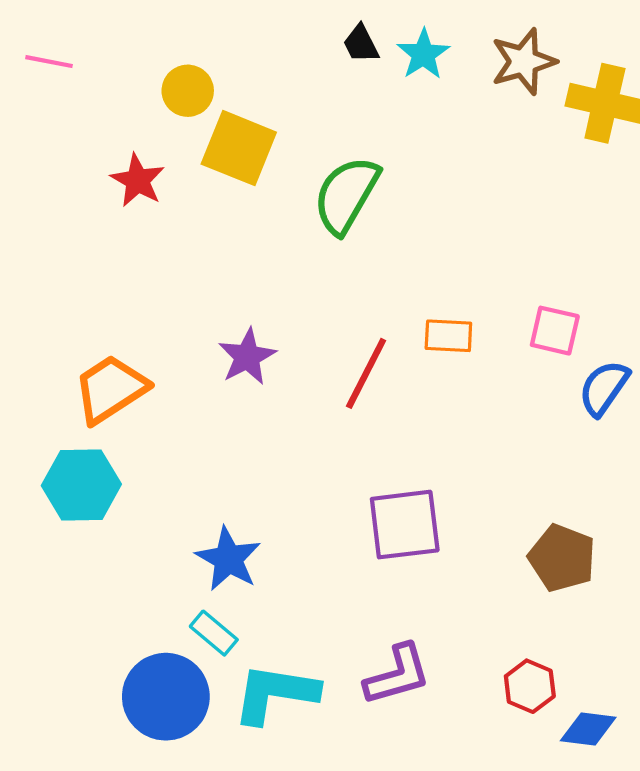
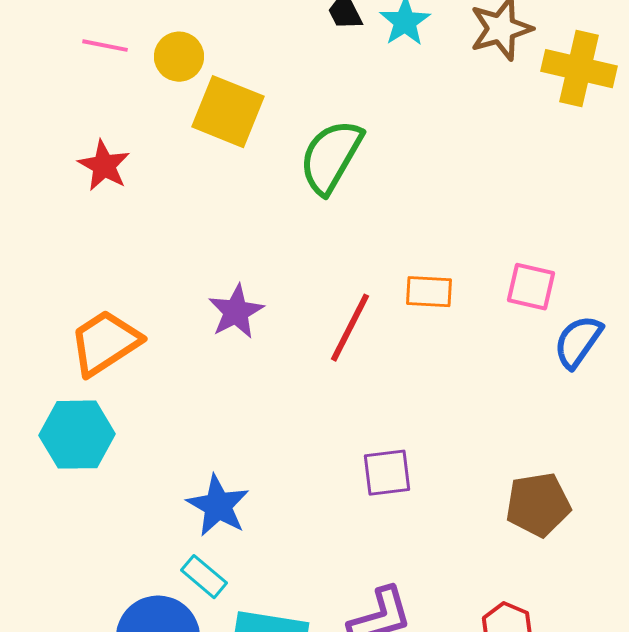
pink line: (49, 62) -> (105, 46), moved
red star: (138, 180) -> (104, 166), moved
purple square: (405, 525) -> (387, 473), size x0.7
brown pentagon: (562, 558) -> (538, 505), turned -30

